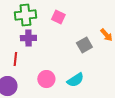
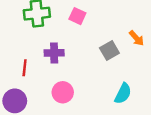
purple cross: (28, 38) -> (54, 53), moved
cyan semicircle: (75, 80) -> (123, 94), moved, turned -30

